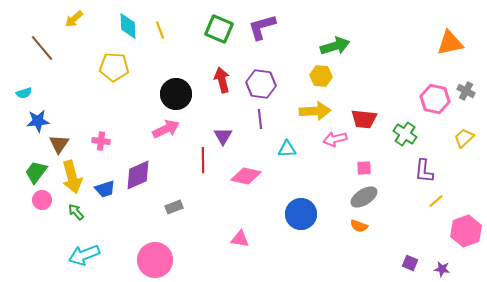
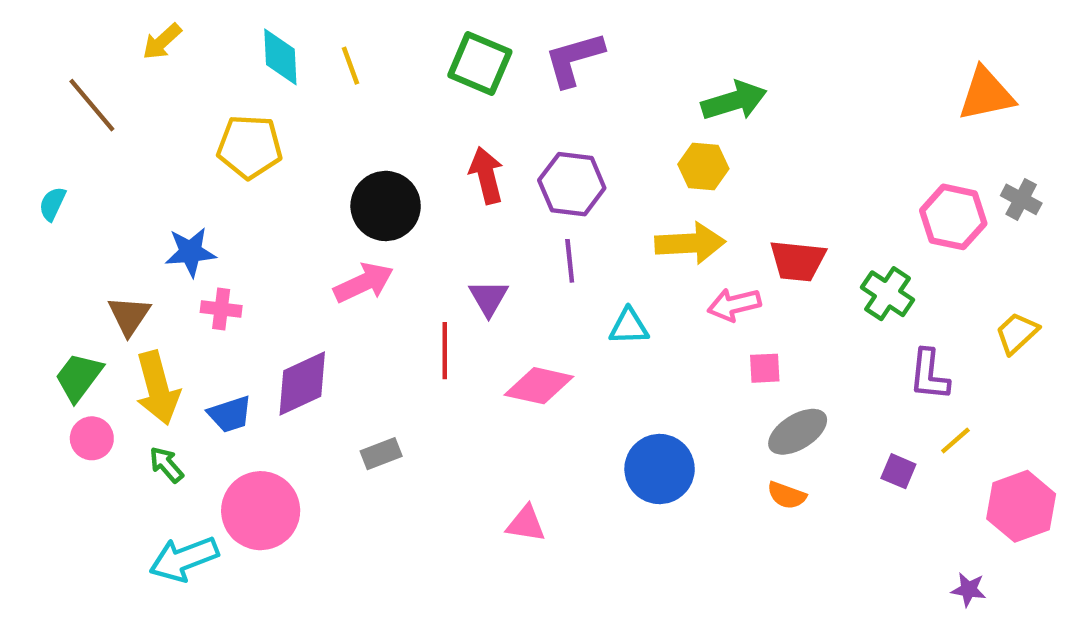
cyan semicircle: (24, 93) -> (52, 204), turned 133
blue star: (38, 121) -> (190, 252), moved
yellow trapezoid: (464, 138) -> (1017, 333), moved
pink square: (364, 168) -> (765, 368), moved
pink circle: (155, 260) -> (261, 511), moved
purple square: (410, 263) -> (898, 471), moved

